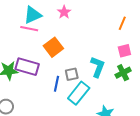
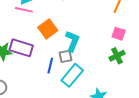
pink square: (124, 51) -> (119, 34), turned 32
cyan L-shape: (98, 67) -> (72, 41), moved

